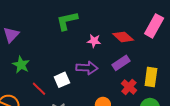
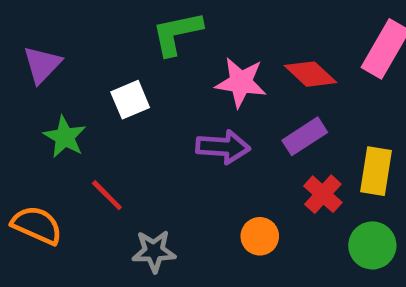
pink star: (94, 41) -> (241, 82), size x1.5
white square: (62, 80) -> (130, 100), moved

